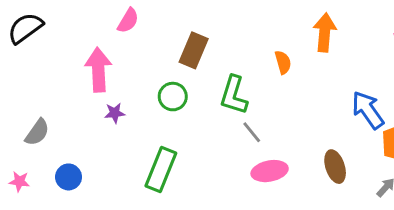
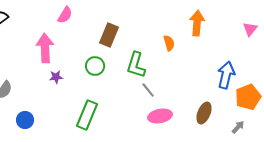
blue arrow: (368, 110) -> (226, 75), turned 48
brown ellipse: (335, 167) -> (204, 113), turned 40

